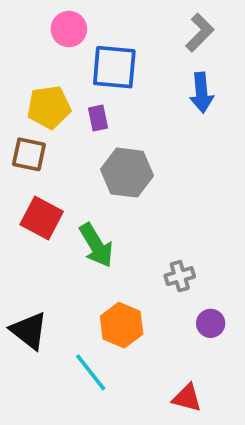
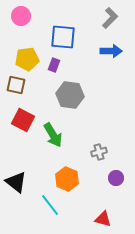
pink circle: (69, 29) -> (21, 16), moved
blue arrow: (202, 93) -> (111, 51), turned -85
purple rectangle: (98, 118) -> (54, 65), turned 32

